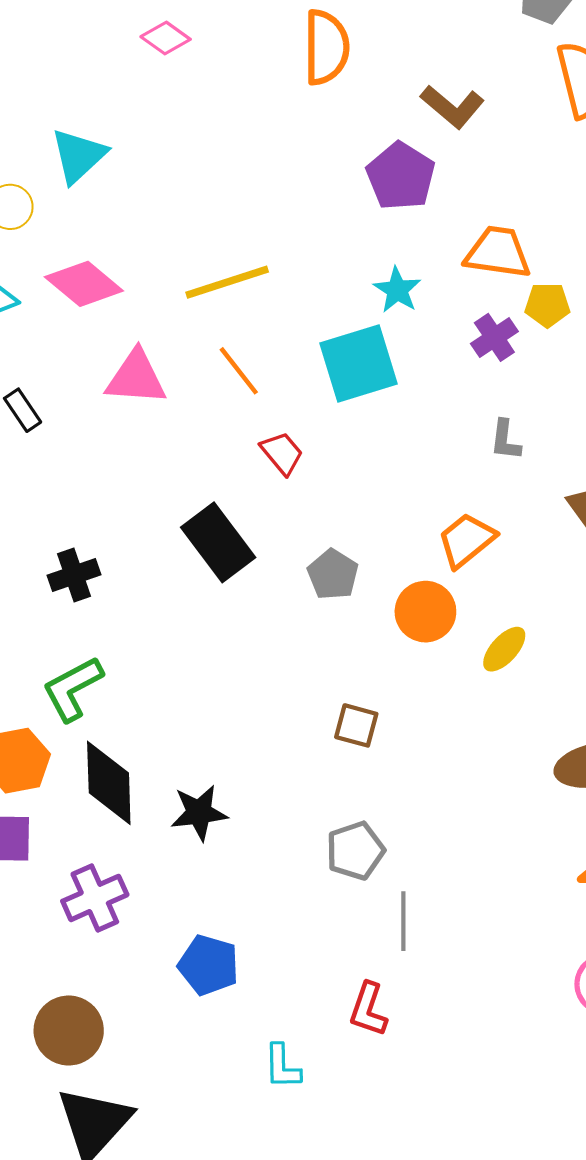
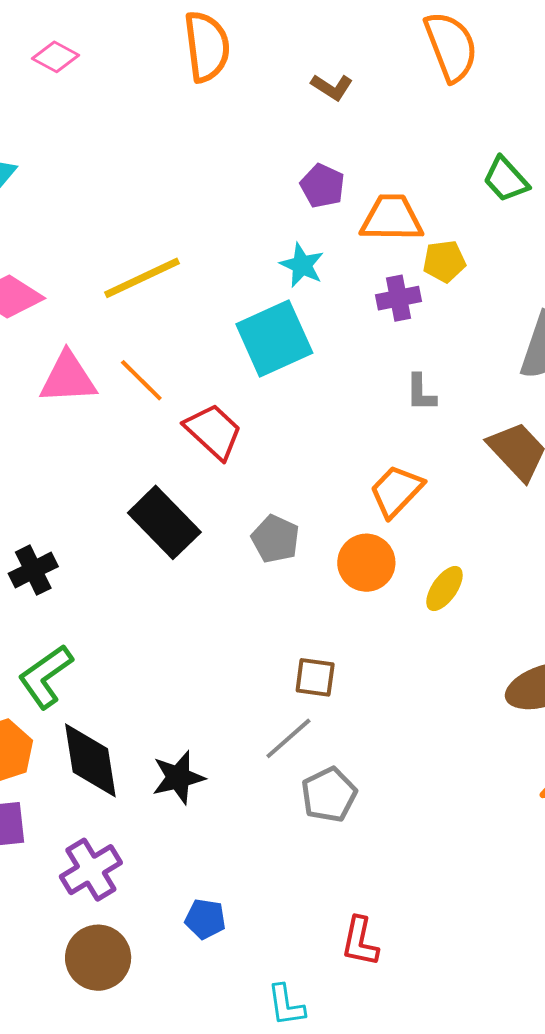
brown L-shape: (452, 107) -> (332, 87), size x0.7
purple pentagon: (401, 176) -> (323, 186), moved, size x0.7
purple cross: (494, 337) -> (398, 298), turned 30
orange line: (239, 371) -> (141, 380), moved
red trapezoid: (282, 453) -> (213, 431), size x1.4
gray line: (403, 921) -> (288, 738), moved, turned 56
blue pentagon: (209, 965) -> (205, 919), size x0.7
brown circle: (69, 1030) -> (98, 958), moved

